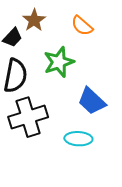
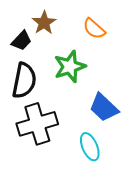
cyan ellipse: (78, 139) -> (90, 147), turned 64

